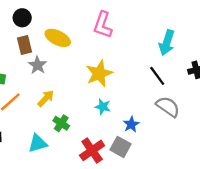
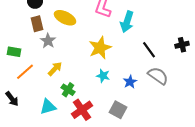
cyan arrow: (167, 43) -> (127, 22), moved
blue star: (131, 124) -> (130, 82), moved
red cross: (92, 150) -> (82, 110), moved

